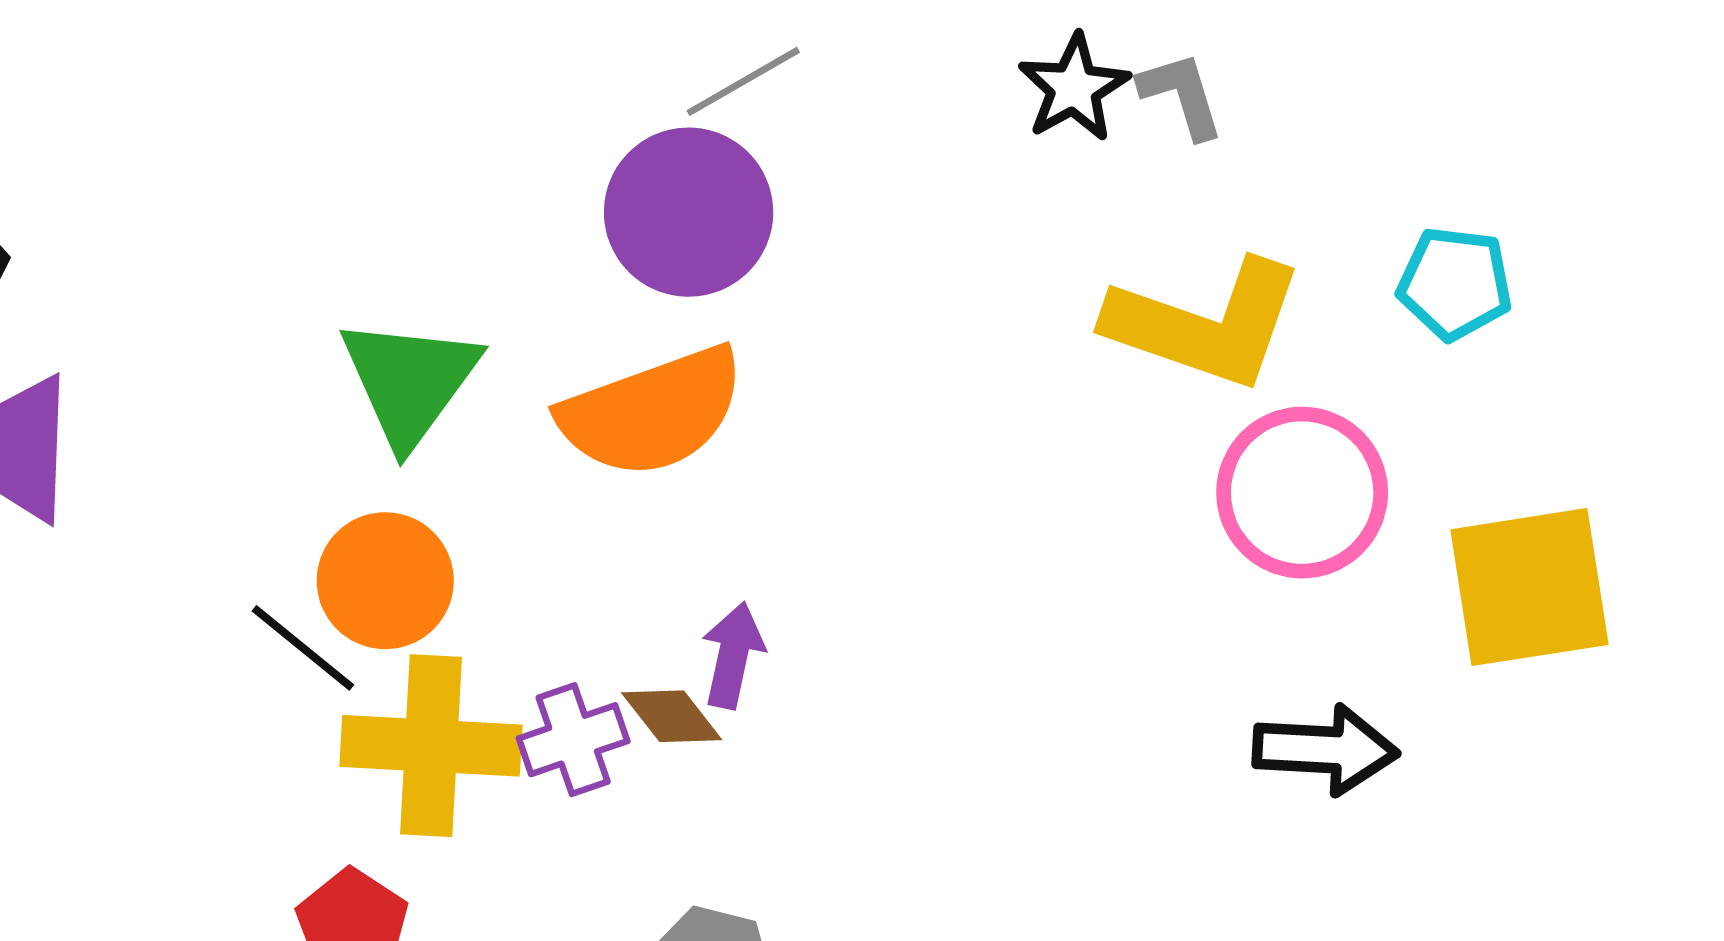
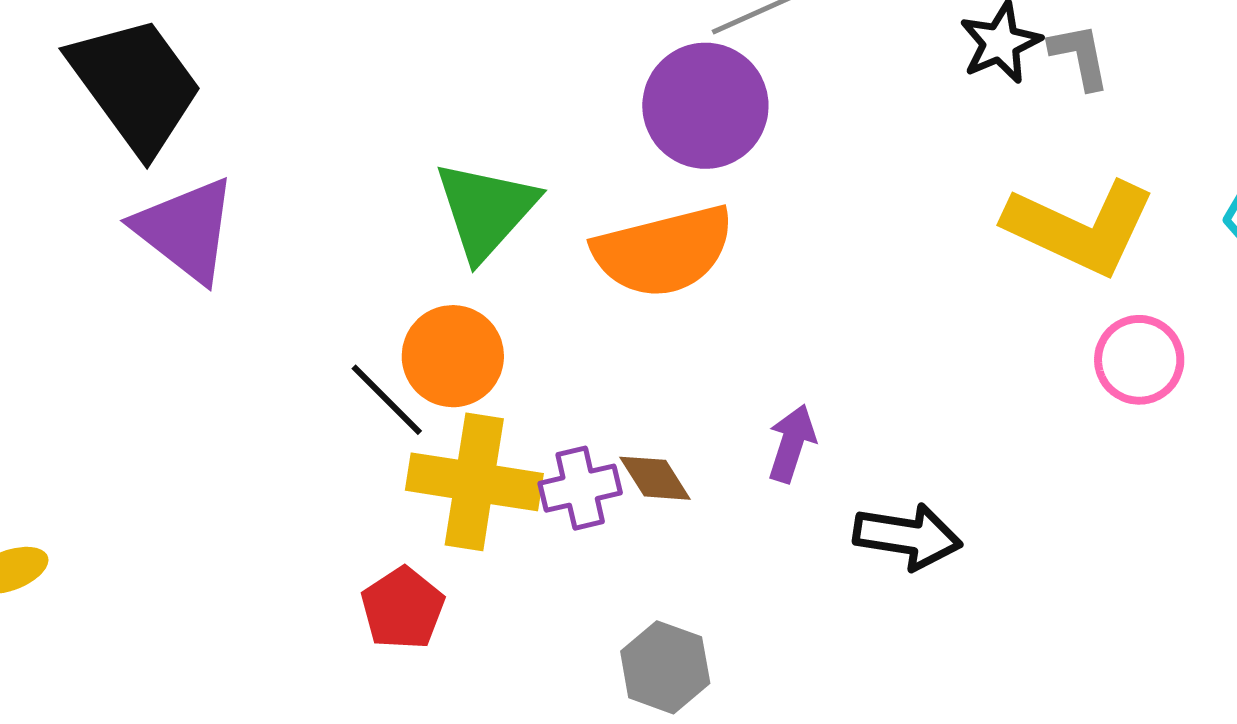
pink circle: (1302, 493) -> (1139, 360), size x0.7
purple arrow: (733, 655) -> (792, 443), moved
black arrow: (1325, 750) -> (908, 537), moved

